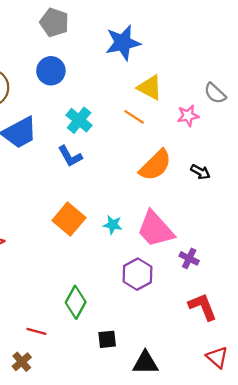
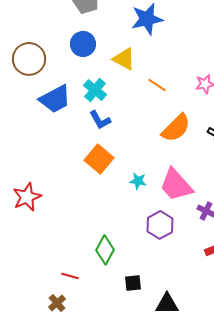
yellow triangle: (150, 88) -> (124, 59), moved
cyan cross: (79, 120) -> (95, 90), moved
orange square: (69, 219) -> (99, 159), moved

